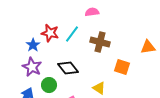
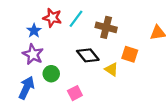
black diamond: (68, 68) -> (88, 55), moved
yellow triangle: (99, 88) -> (112, 69), moved

